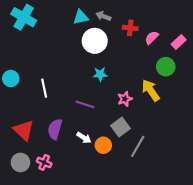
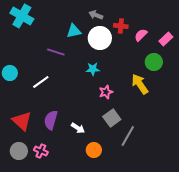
cyan triangle: (81, 17) -> (74, 31), moved
white circle: (95, 41) -> (100, 38), moved
white line: (44, 88) -> (41, 82), turned 66
pink star: (125, 99) -> (106, 92), moved
purple line: (85, 104) -> (56, 52), moved
orange circle: (103, 145) -> (94, 150), moved

